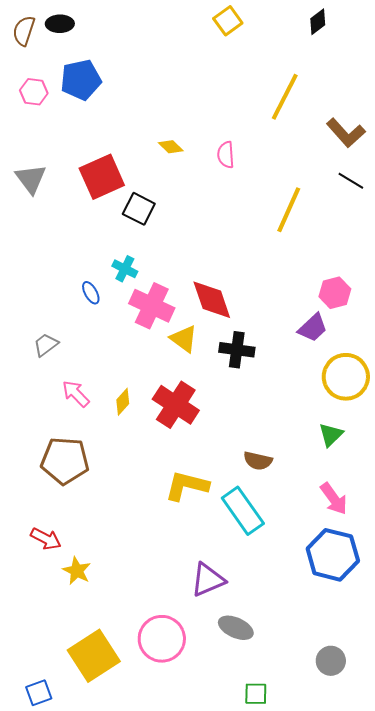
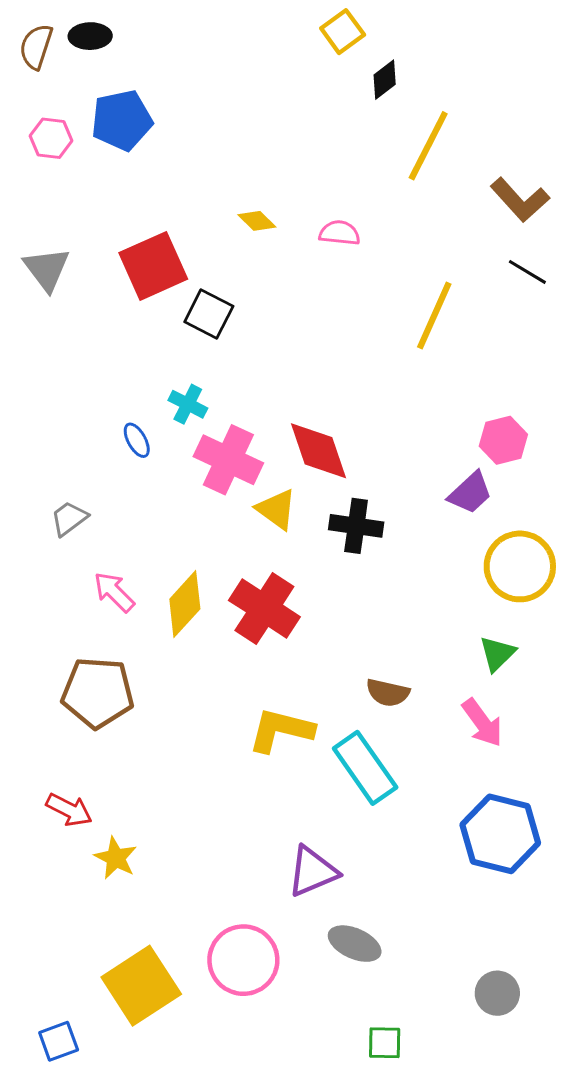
black diamond: (318, 22) -> (385, 80), moved
pink semicircle: (226, 155) -> (340, 233), turned 100
yellow diamond: (123, 402) -> (185, 604), size x1.6
pink arrow: (334, 499) -> (482, 723), moved

